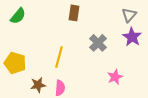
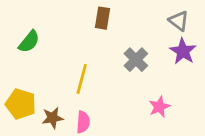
gray triangle: (129, 15) -> (179, 21), turned -35
green semicircle: (18, 16) -> (29, 42), moved
yellow pentagon: (15, 63) -> (21, 104), moved

